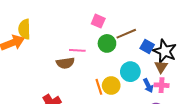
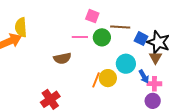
brown line: (126, 34) -> (120, 27), turned 30
pink line: (77, 50) -> (80, 37), moved
pink cross: (162, 85) -> (154, 84), moved
orange line: (99, 87) -> (96, 80), turned 42

